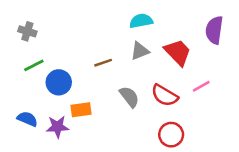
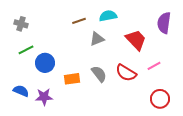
gray triangle: (140, 51) -> (97, 39), moved
brown line: (103, 63) -> (79, 21), moved
orange rectangle: (81, 110) -> (72, 79), moved
red circle: (171, 135) -> (160, 99), moved

